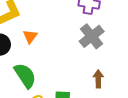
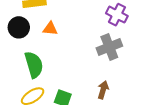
orange triangle: (30, 37) -> (50, 29), turned 42

